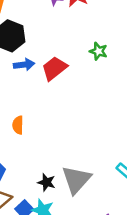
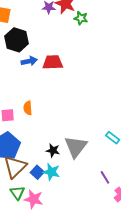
green star: (98, 51) -> (81, 18), moved
red trapezoid: (54, 68) -> (53, 62), turned 40

